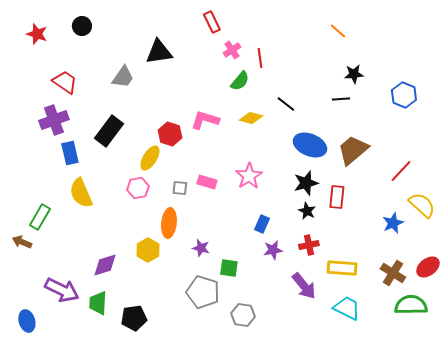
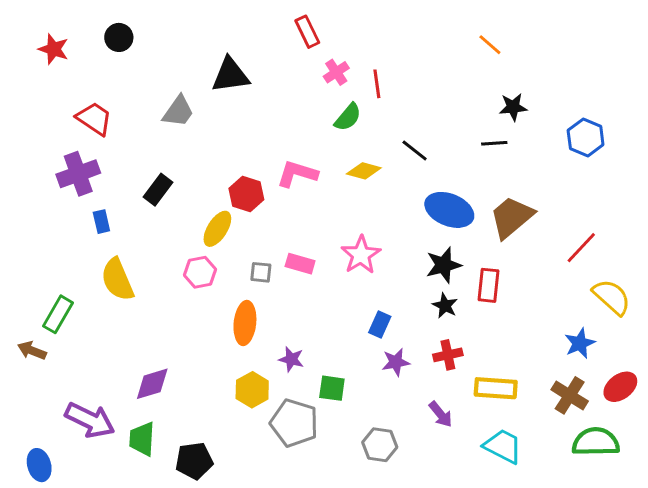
black rectangle: (109, 131) -> (158, 190), size x0.7
blue rectangle: (70, 153) -> (101, 222), size x0.7
blue star: (393, 223) -> (580, 343), moved
yellow hexagon: (148, 250) -> (252, 390), moved
purple arrow: (304, 286) -> (441, 414), size x0.7
gray hexagon: (243, 315) -> (380, 445), moved

